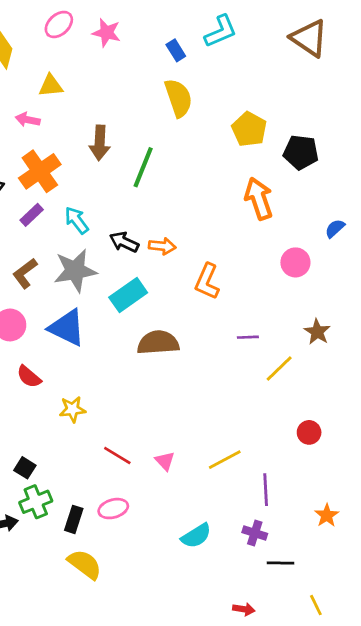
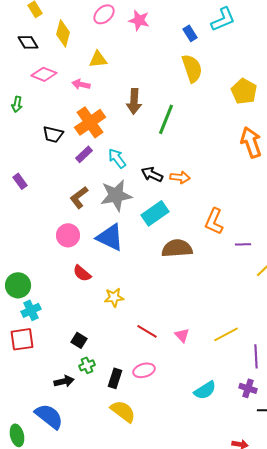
orange L-shape: (207, 281) -> (214, 221), moved
green cross: (36, 502) -> (87, 365), size x0.7

